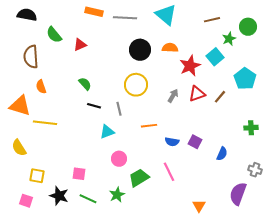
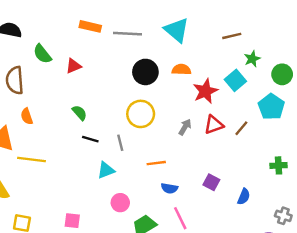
green circle: (248, 27) -> (282, 74), moved
blue semicircle: (172, 142) -> (169, 188), moved

